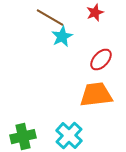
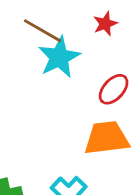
cyan star: (62, 37) -> (59, 57), size x1.4

